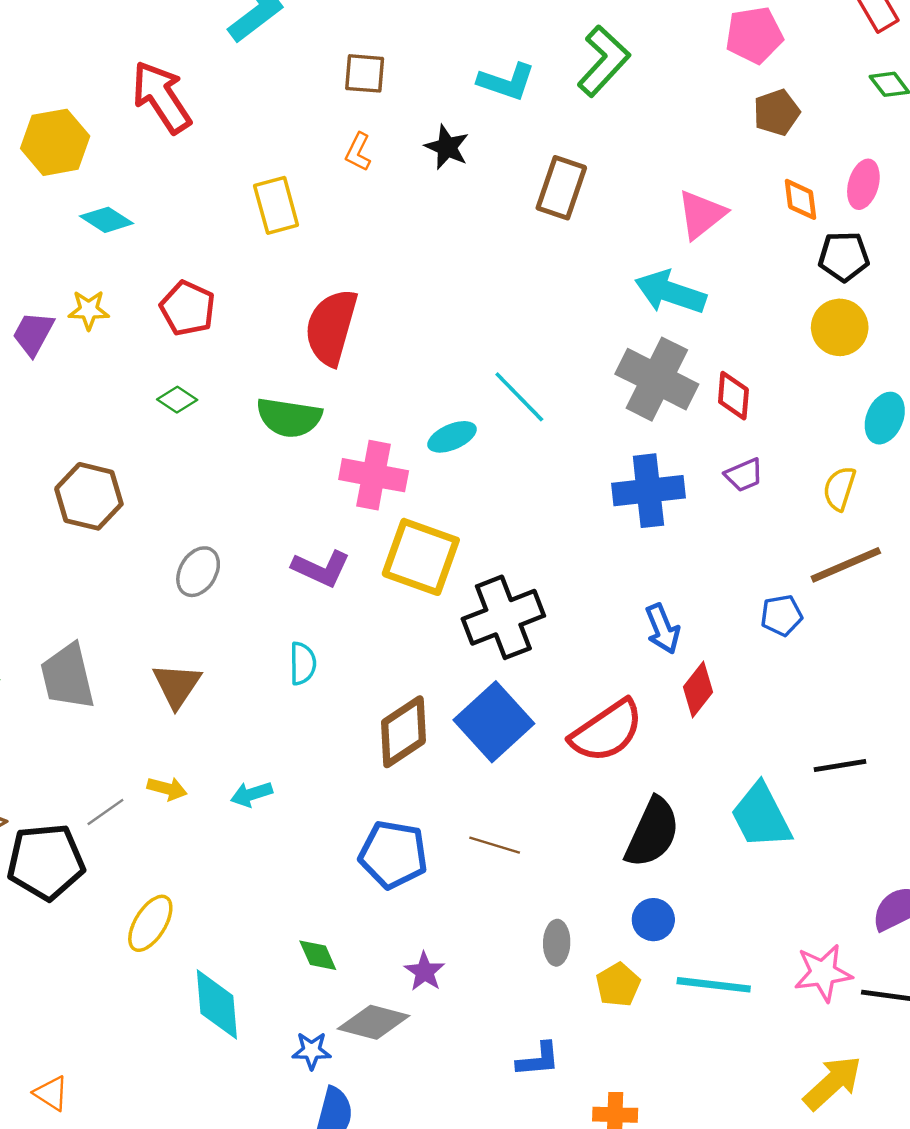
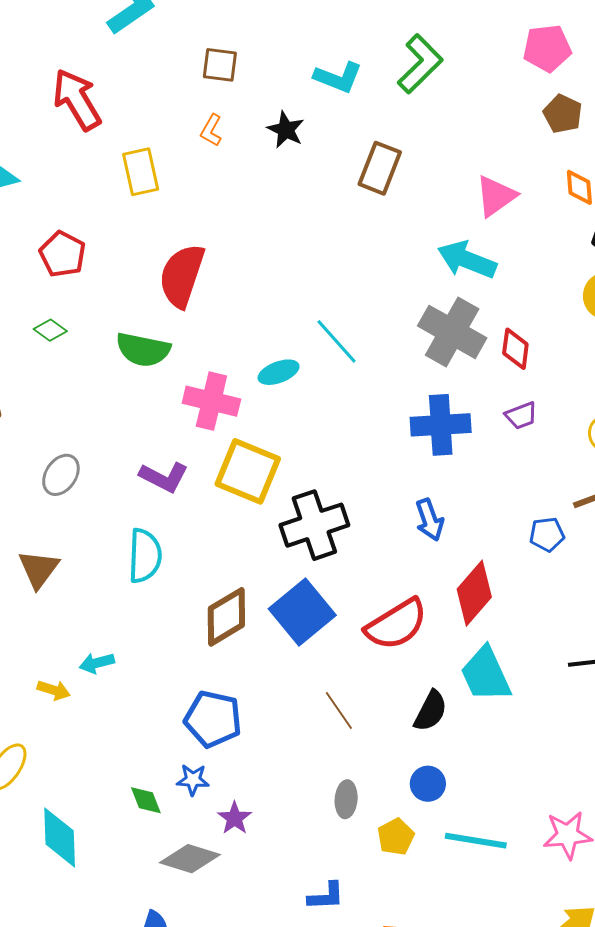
red arrow: (162, 97) -> (77, 100), moved
brown pentagon: (777, 113) -> (563, 114), turned -30
blue arrow: (663, 629) -> (430, 520), moved
cyan semicircle: (303, 663) -> (145, 556), size x1.5
red diamond: (698, 690) -> (474, 593), size x1.4
yellow arrow: (167, 789) -> (54, 690), moved
cyan trapezoid: (761, 816) -> (486, 674), moved
black semicircle: (652, 833) -> (431, 711), size x0.7
brown line: (495, 845) -> (339, 710), moved, turned 36
blue star: (312, 1051) -> (193, 780), moved

